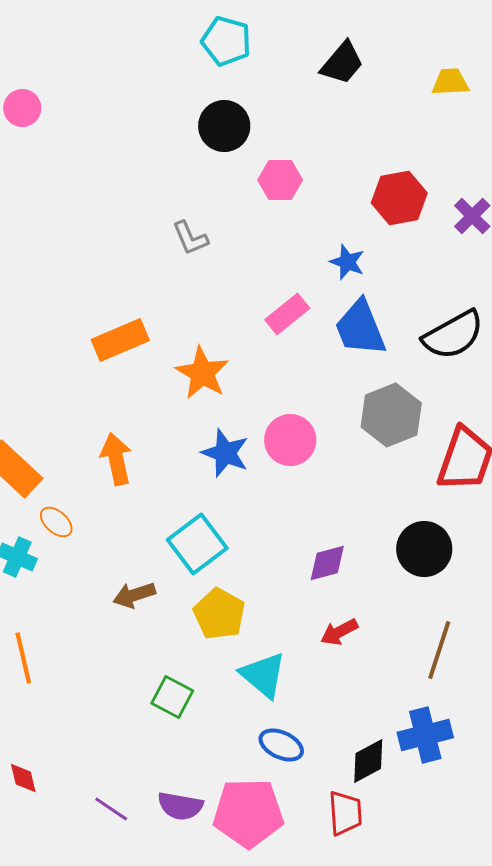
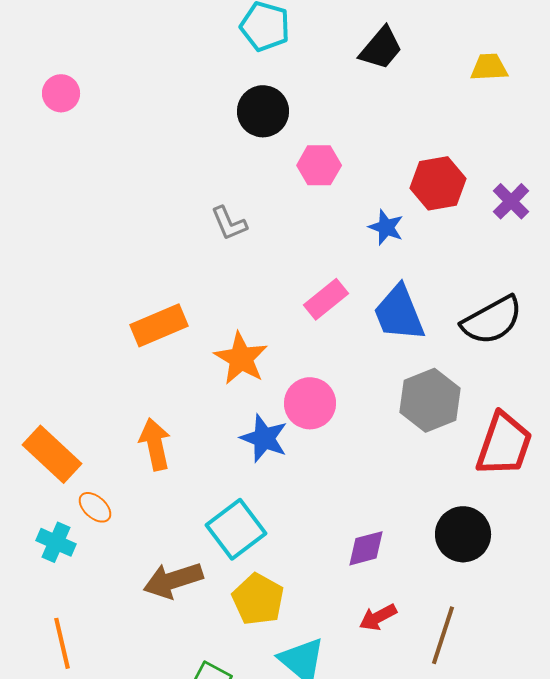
blue star: (347, 262) -> (386, 227), moved
pink circle: (290, 440) -> (310, 403), moved
brown arrow: (134, 595) -> (173, 580), size x1.4
brown line: (439, 650) -> (443, 635), moved

